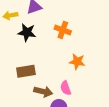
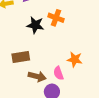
black star: (27, 32) -> (35, 25), moved
orange star: (77, 62) -> (75, 59), moved

